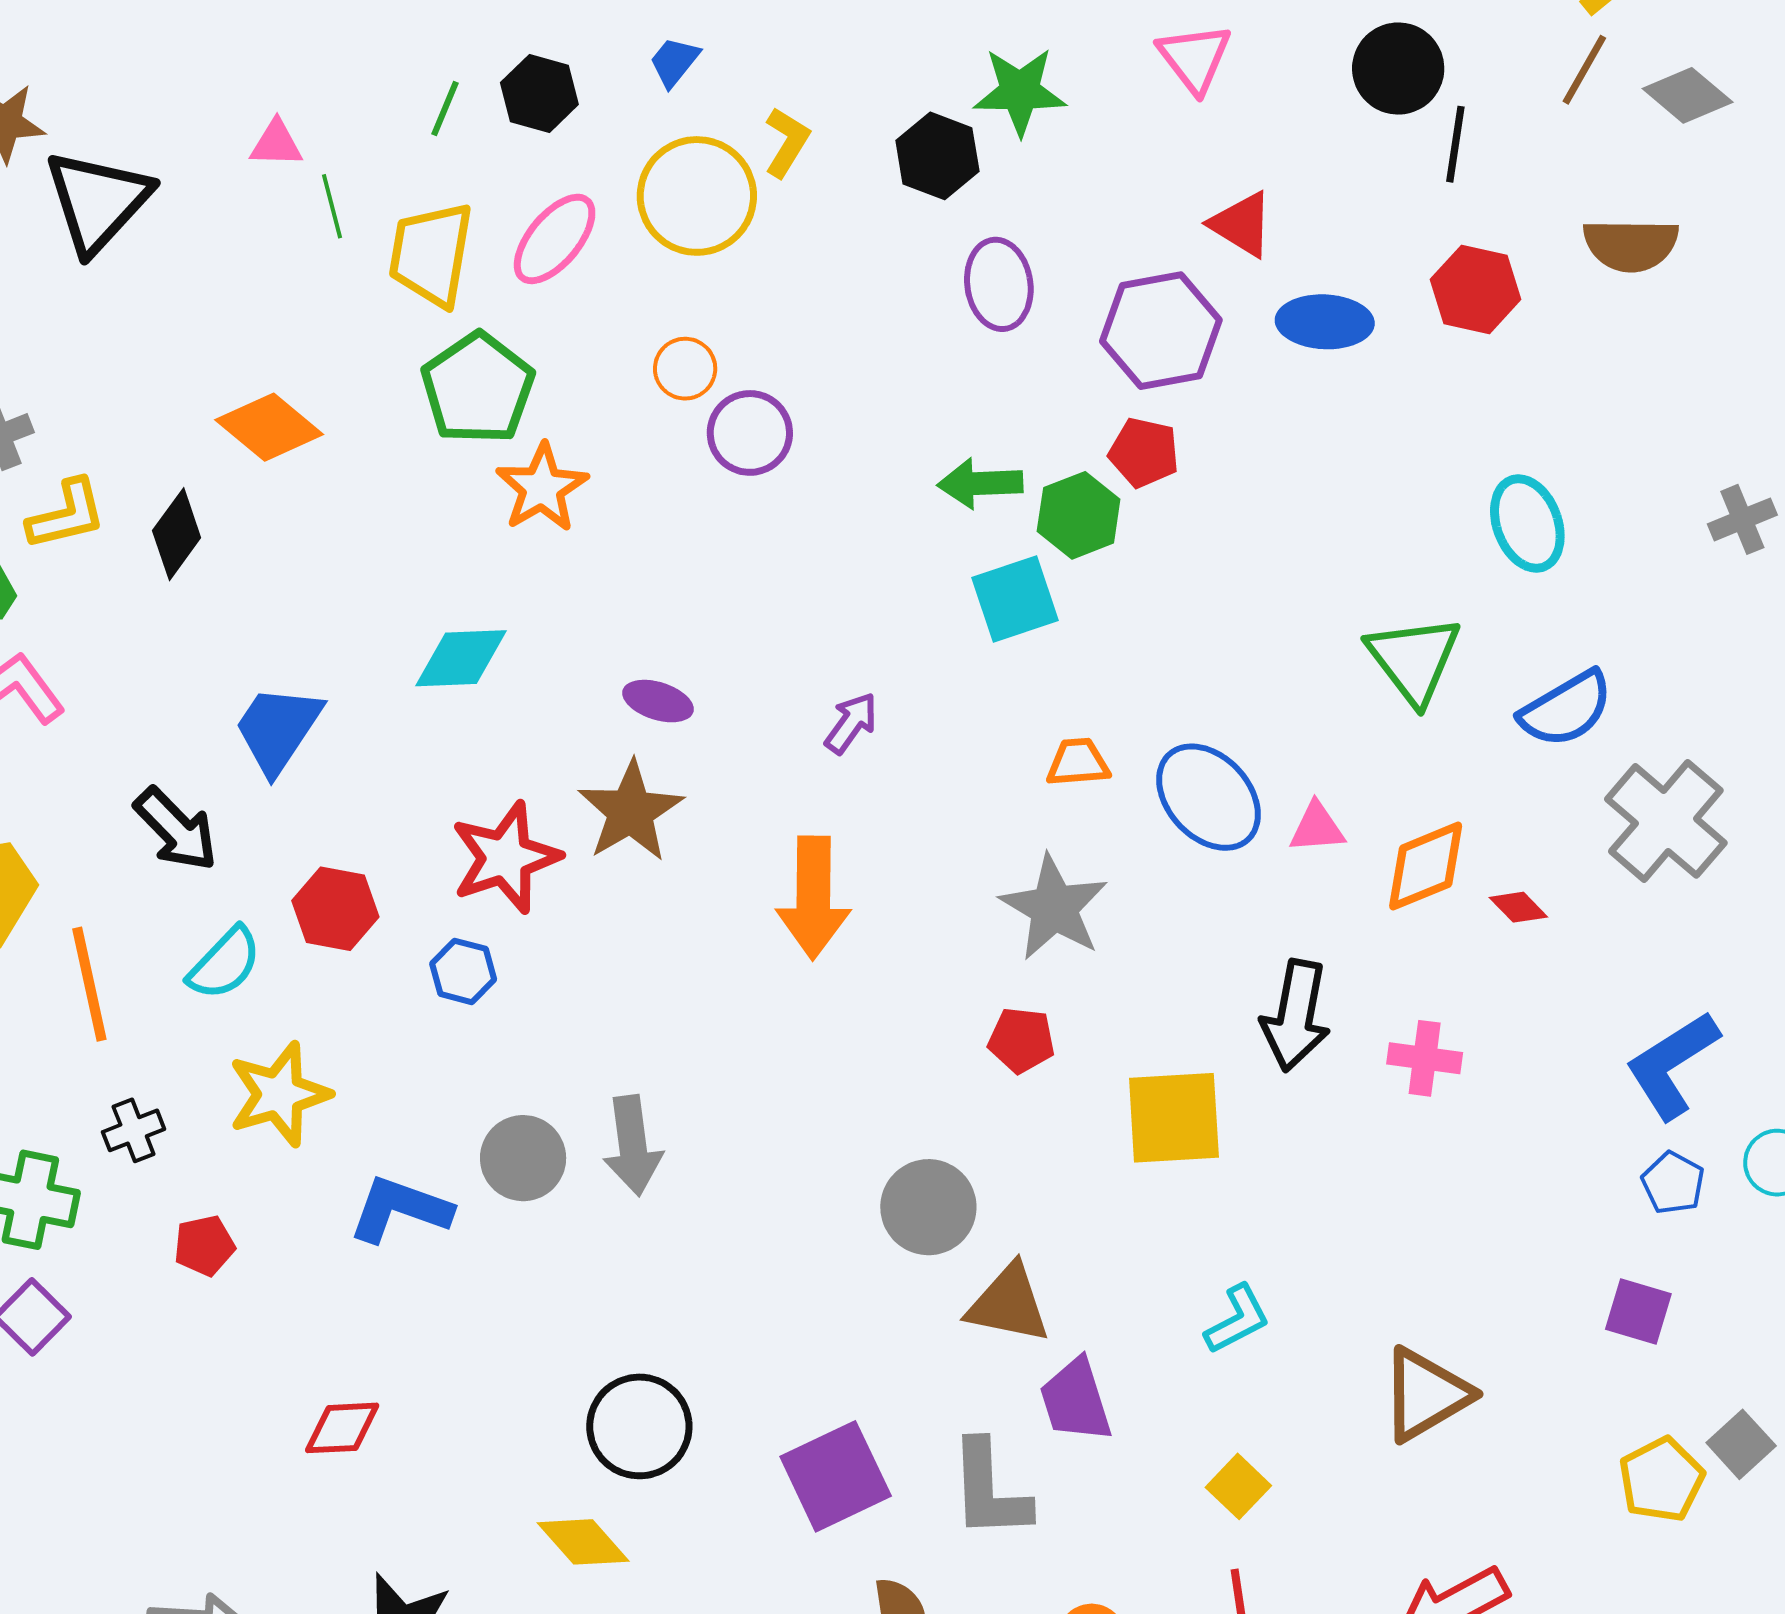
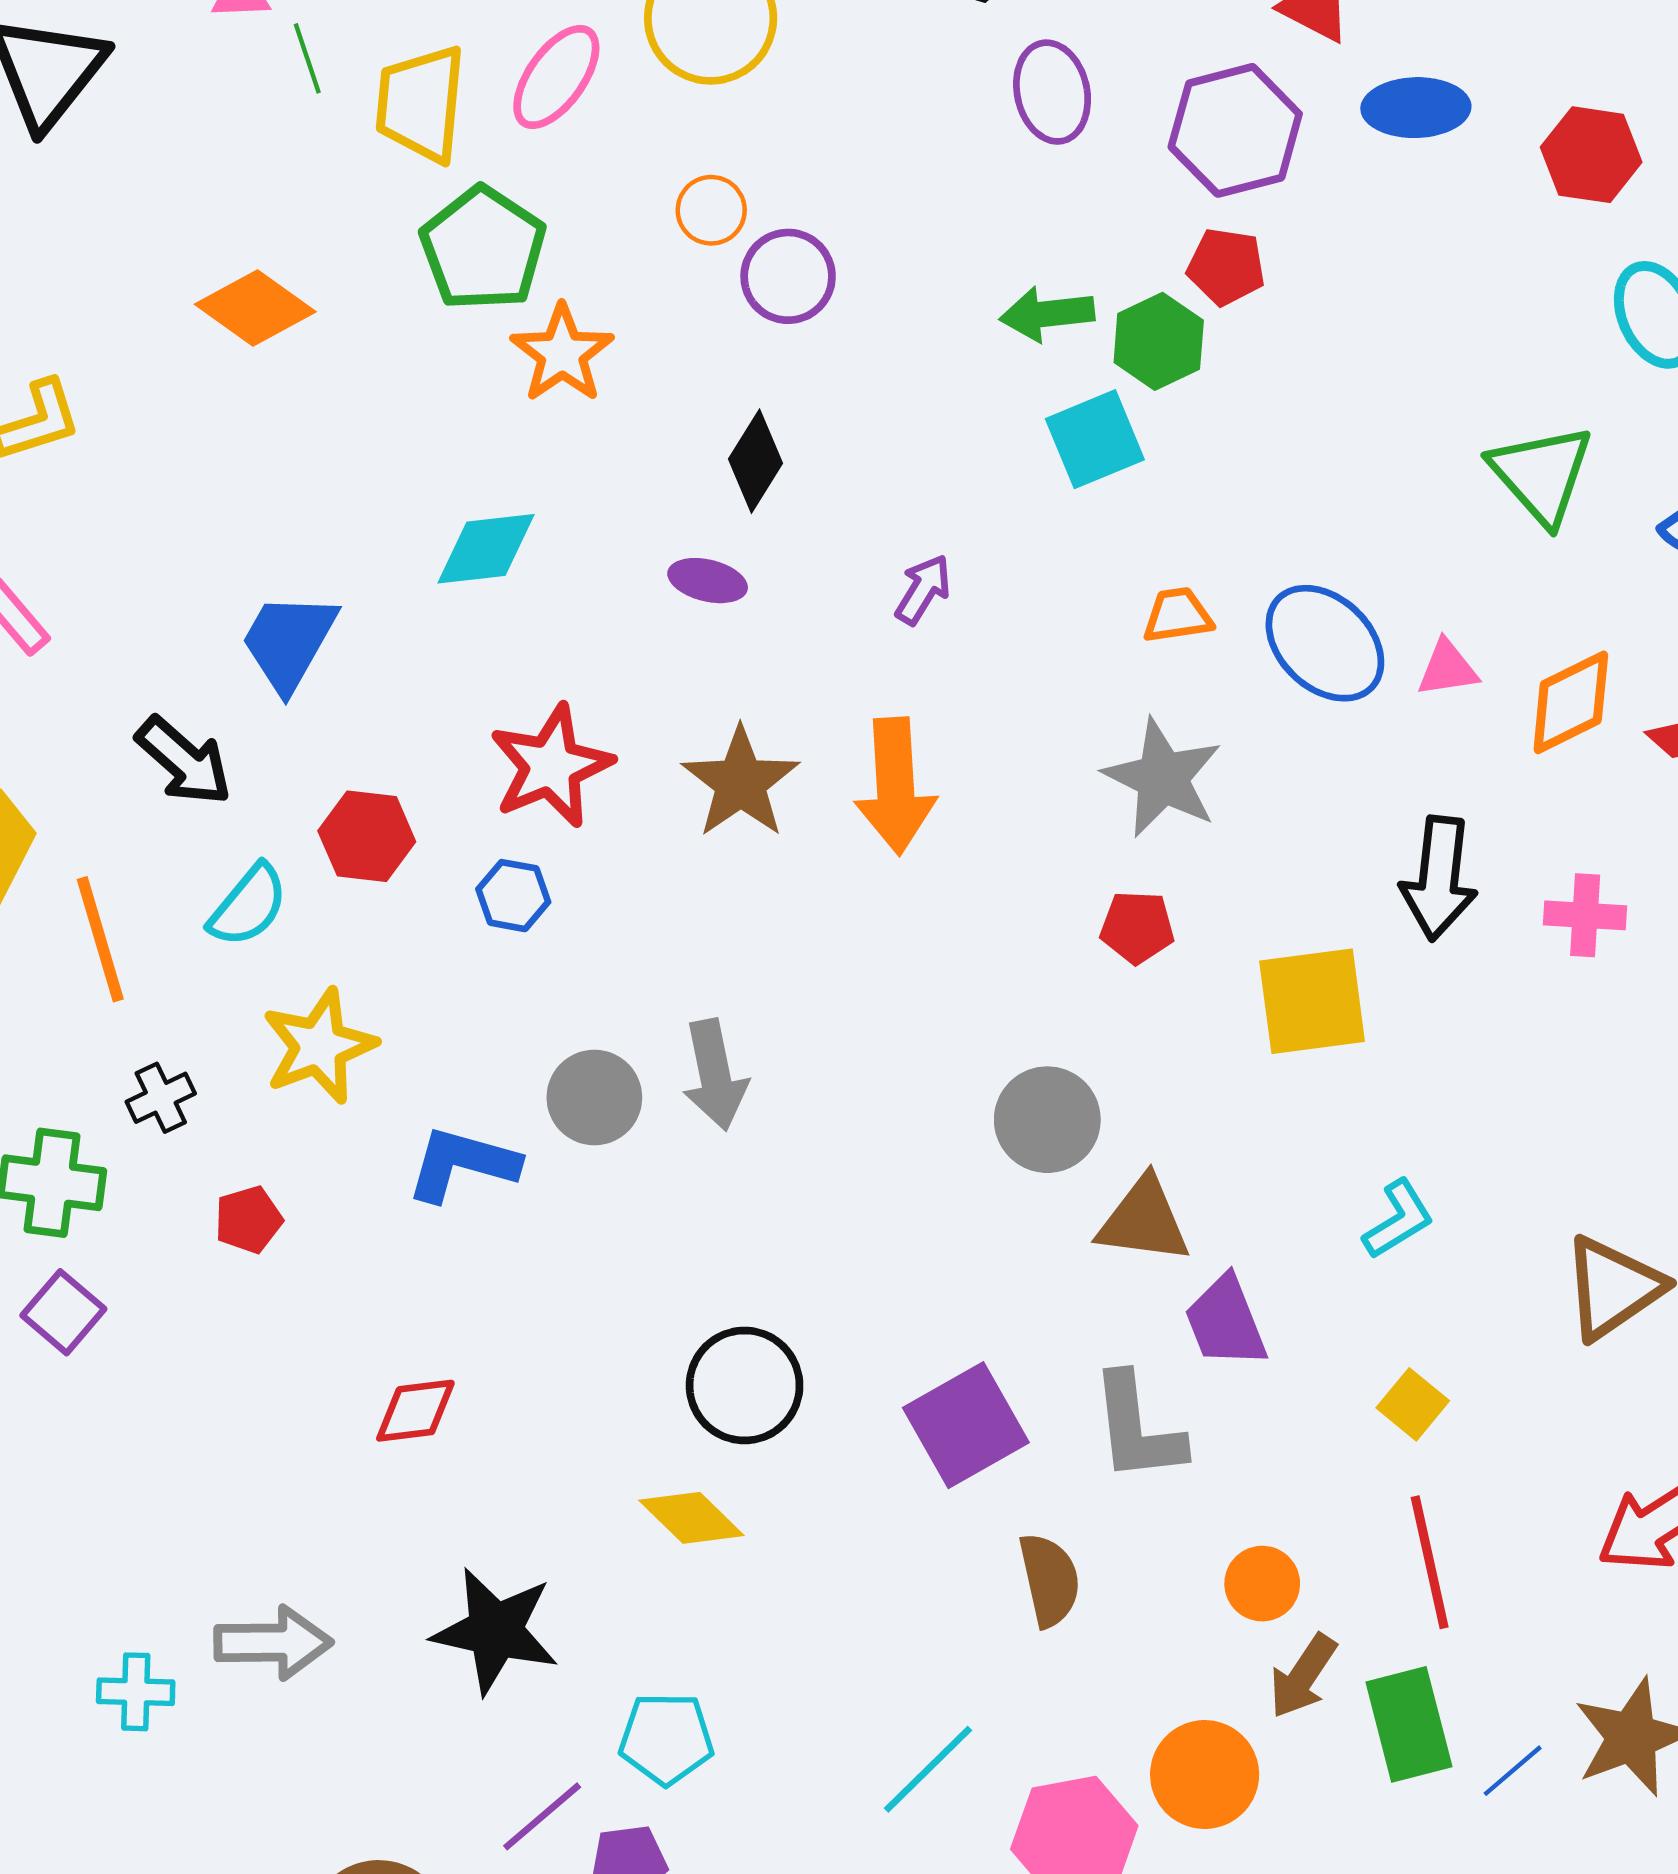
red hexagon: (1475, 289) -> (1591, 155), moved
black diamond: (177, 534) -> (755, 461), moved
brown star: (631, 811) -> (741, 782), moved

